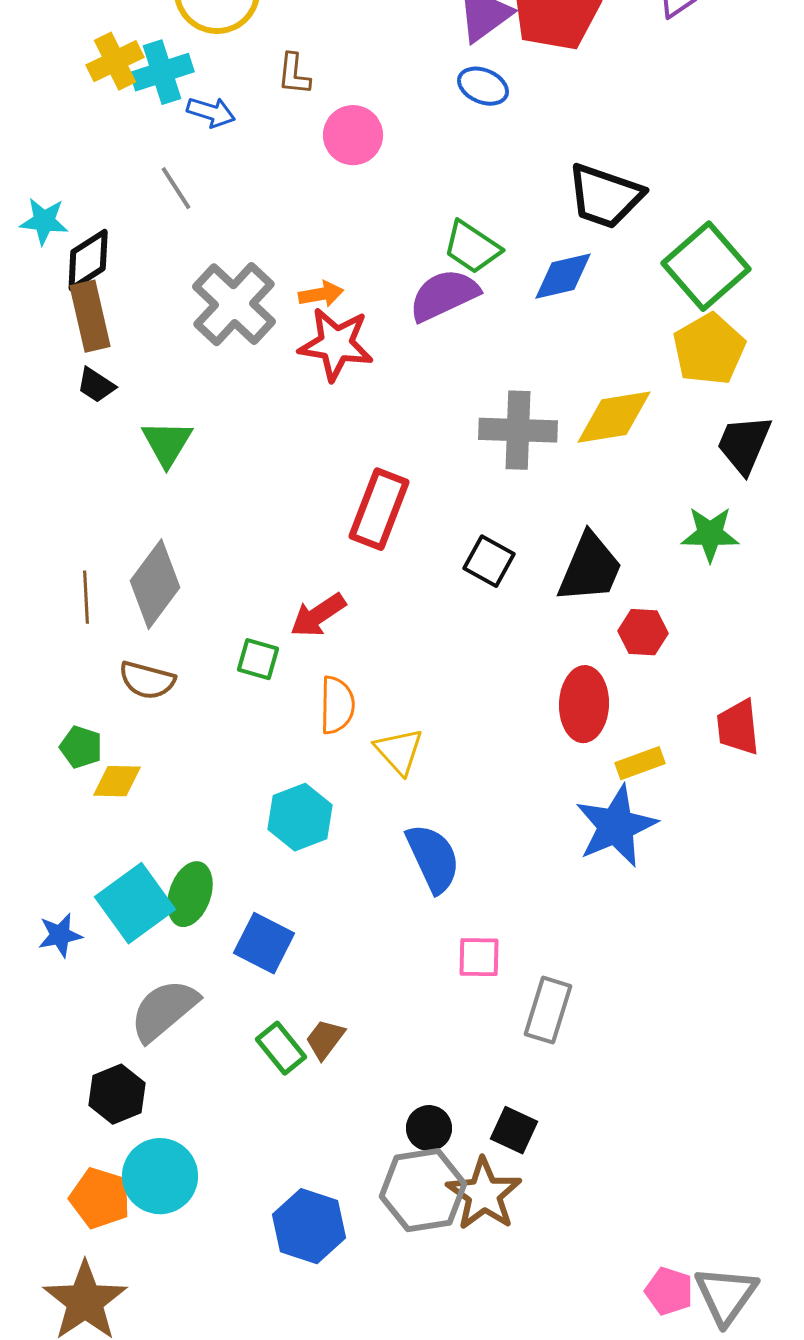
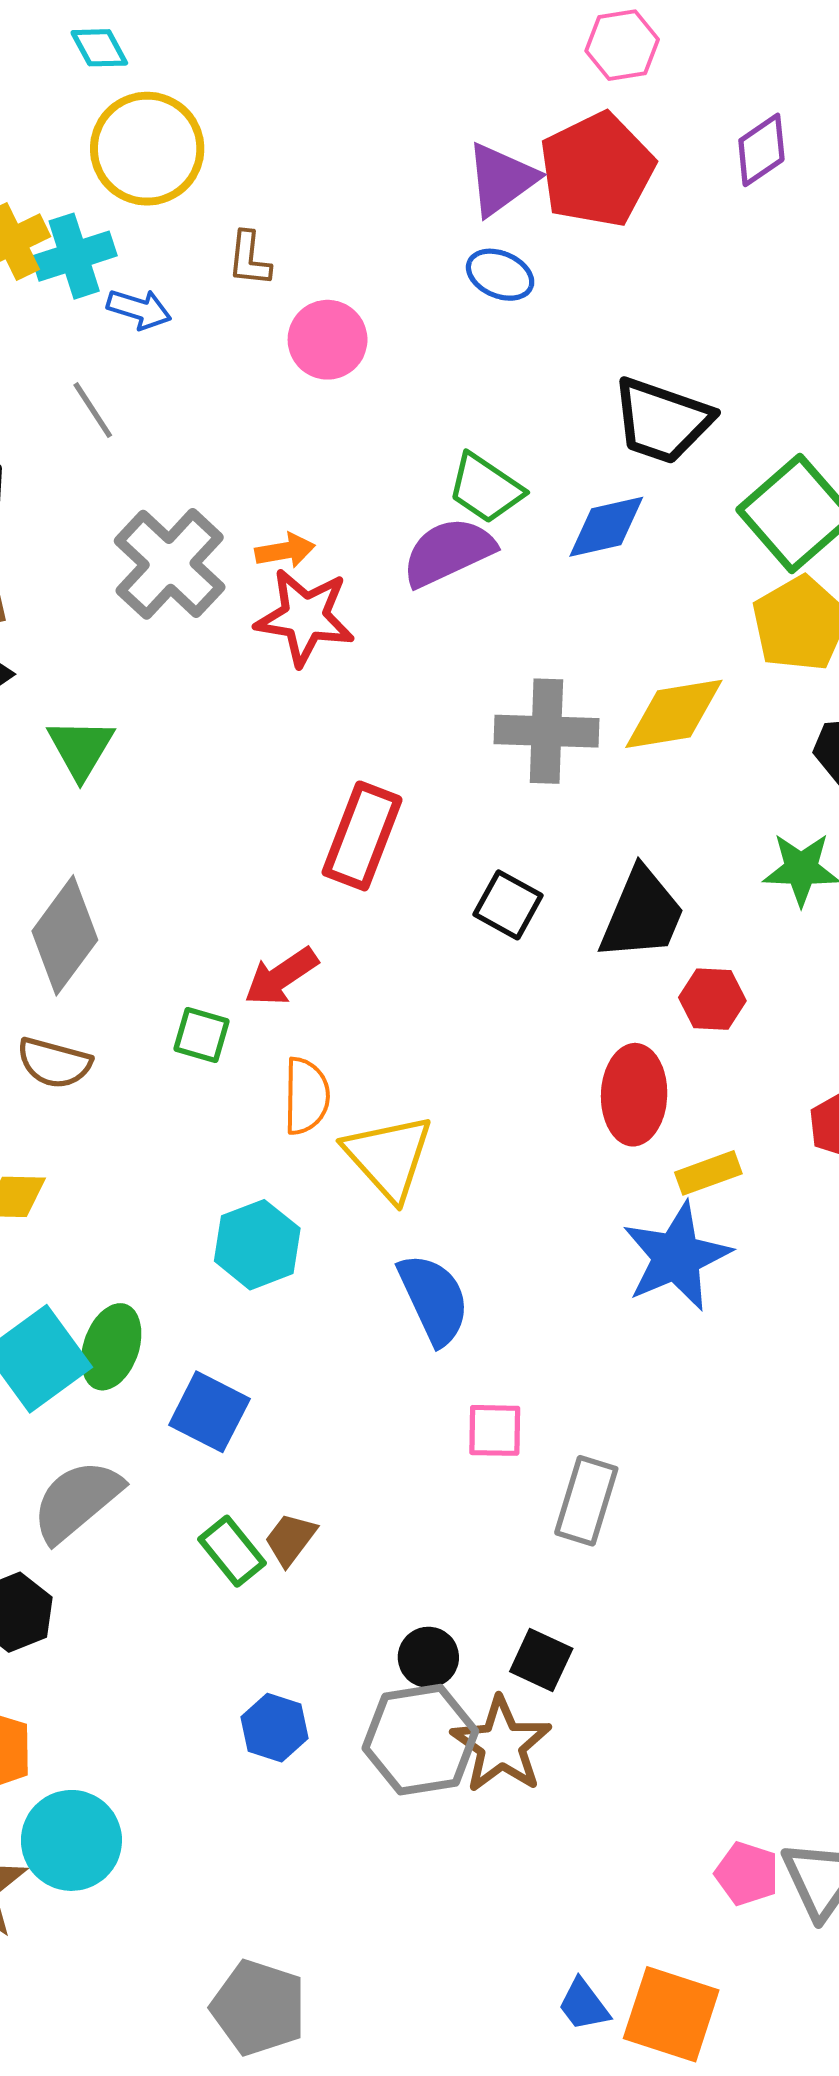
yellow triangle: (399, 751) -> (389, 1157), size x1.4
cyan circle: (160, 1176) -> (71, 1840), moved
blue hexagon: (309, 1226) -> (274, 1728), moved, size x0.7

